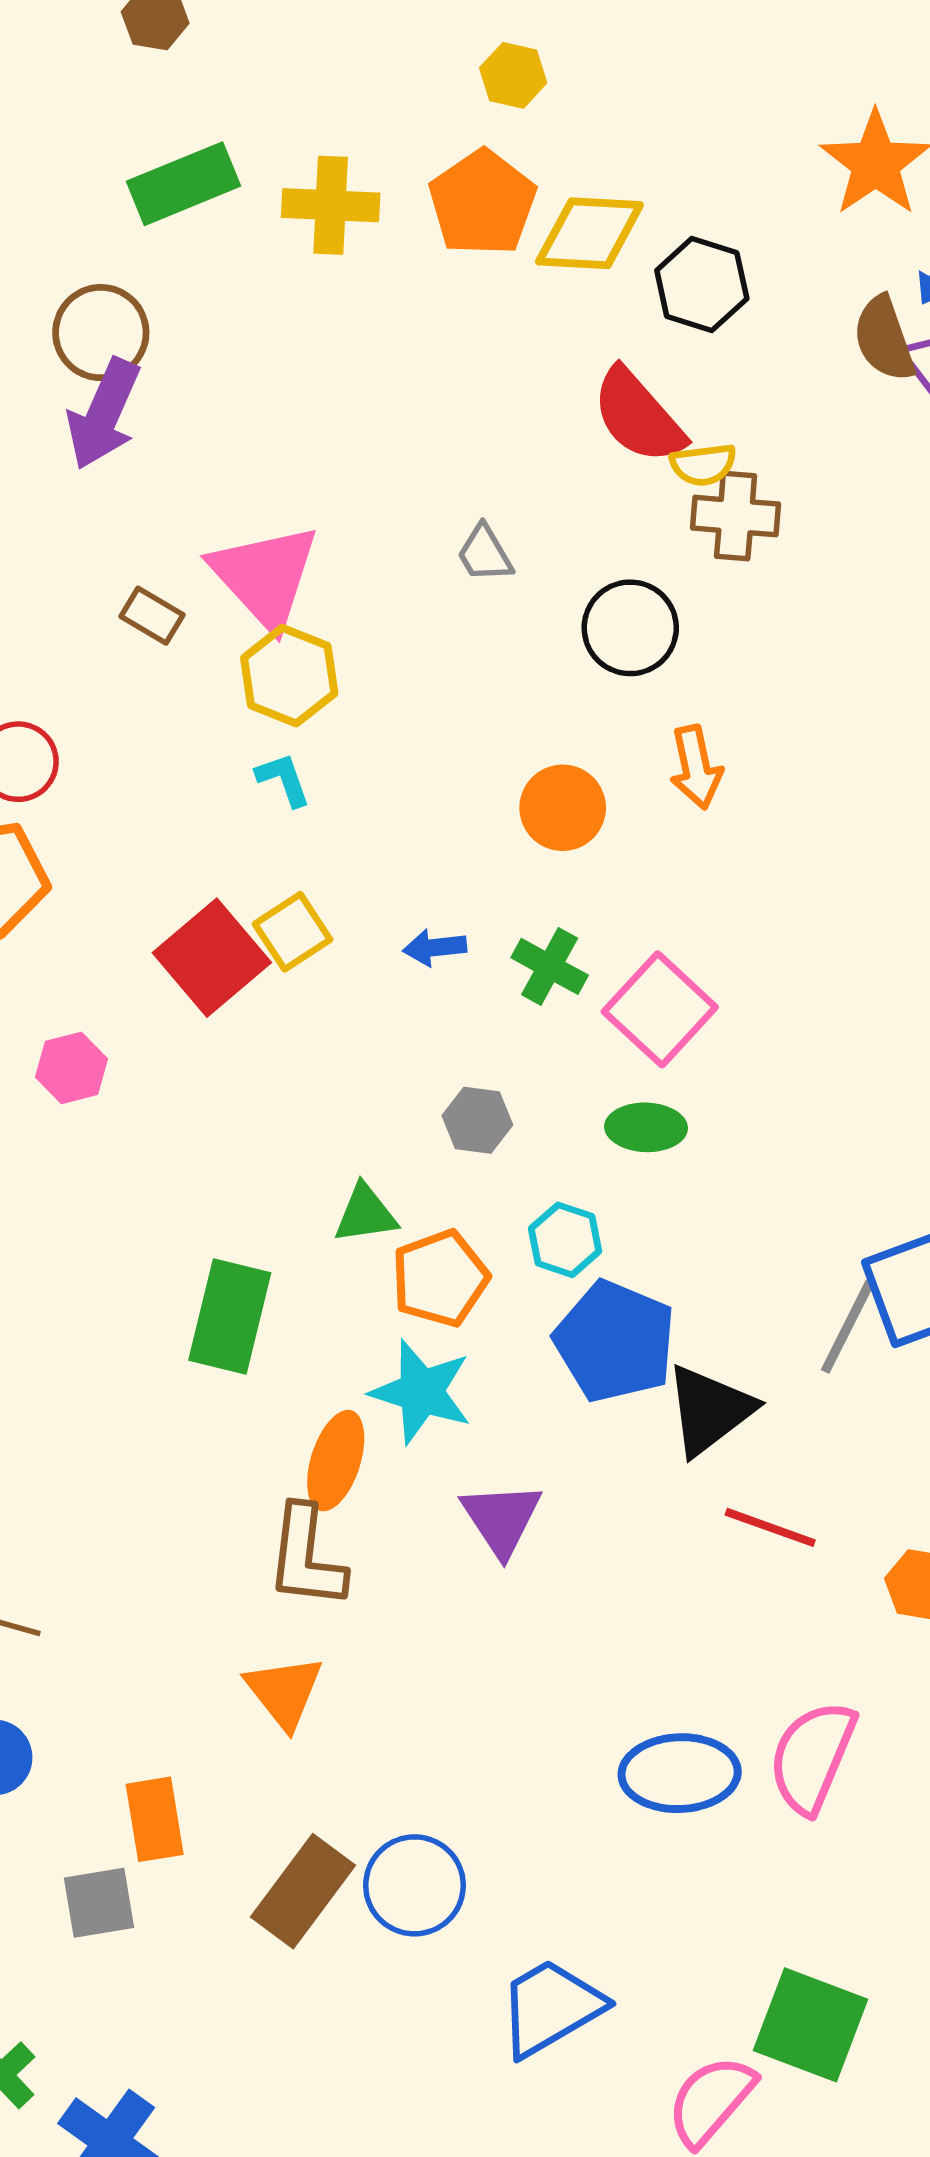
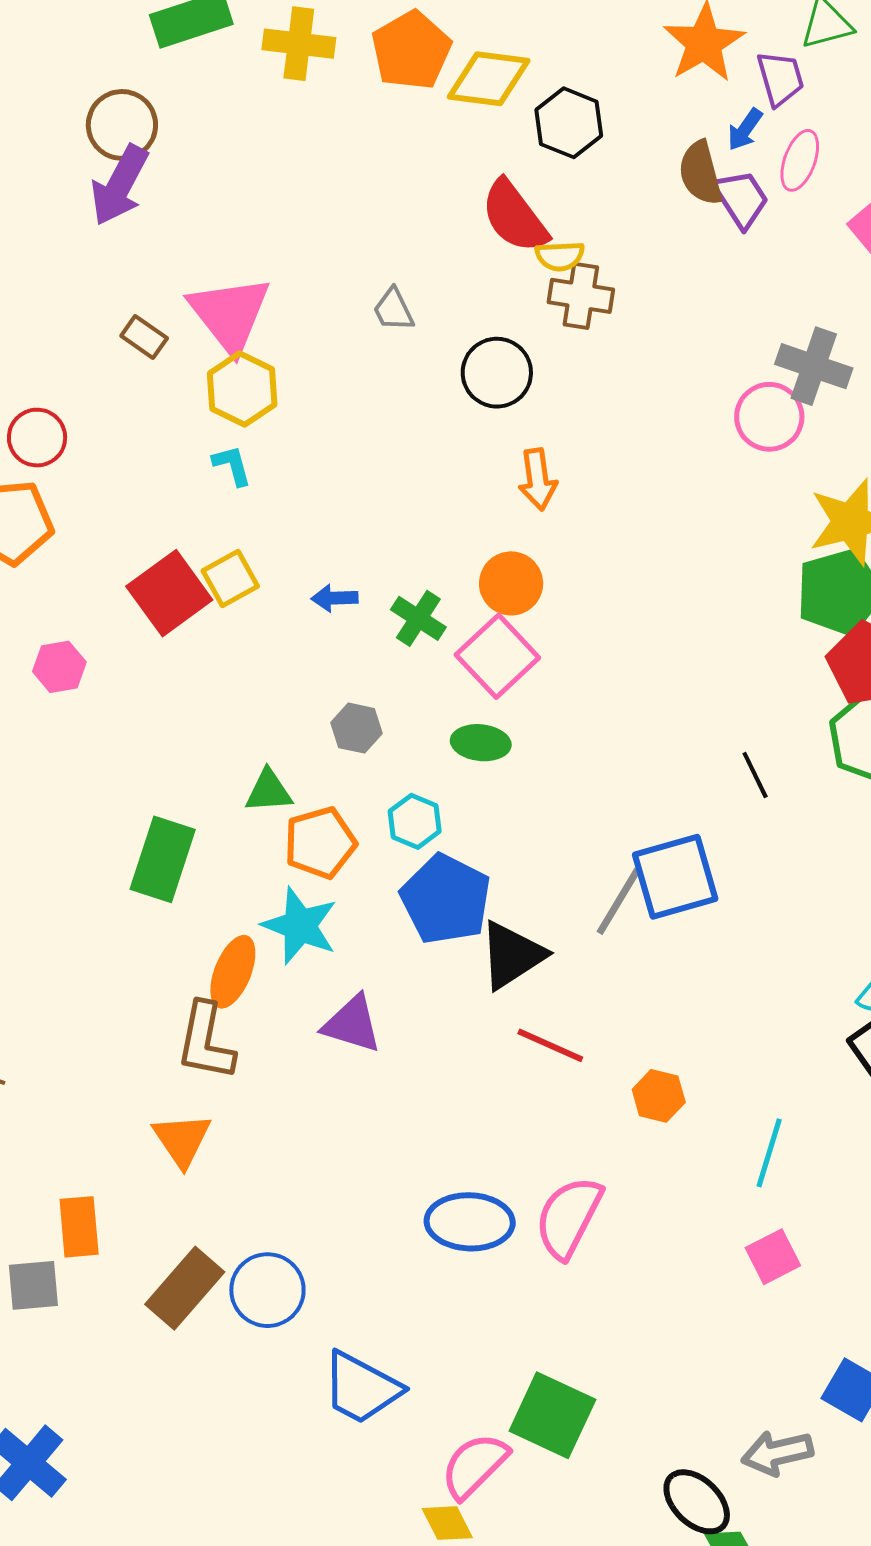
orange circle: (563, 808) -> (511, 583), moved
purple triangle: (501, 1519) -> (352, 1024), turned -44
blue trapezoid: (551, 2008) -> (361, 1388), turned -126

